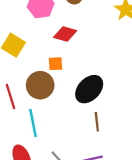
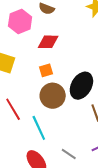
brown circle: (40, 85) -> (53, 96), moved

